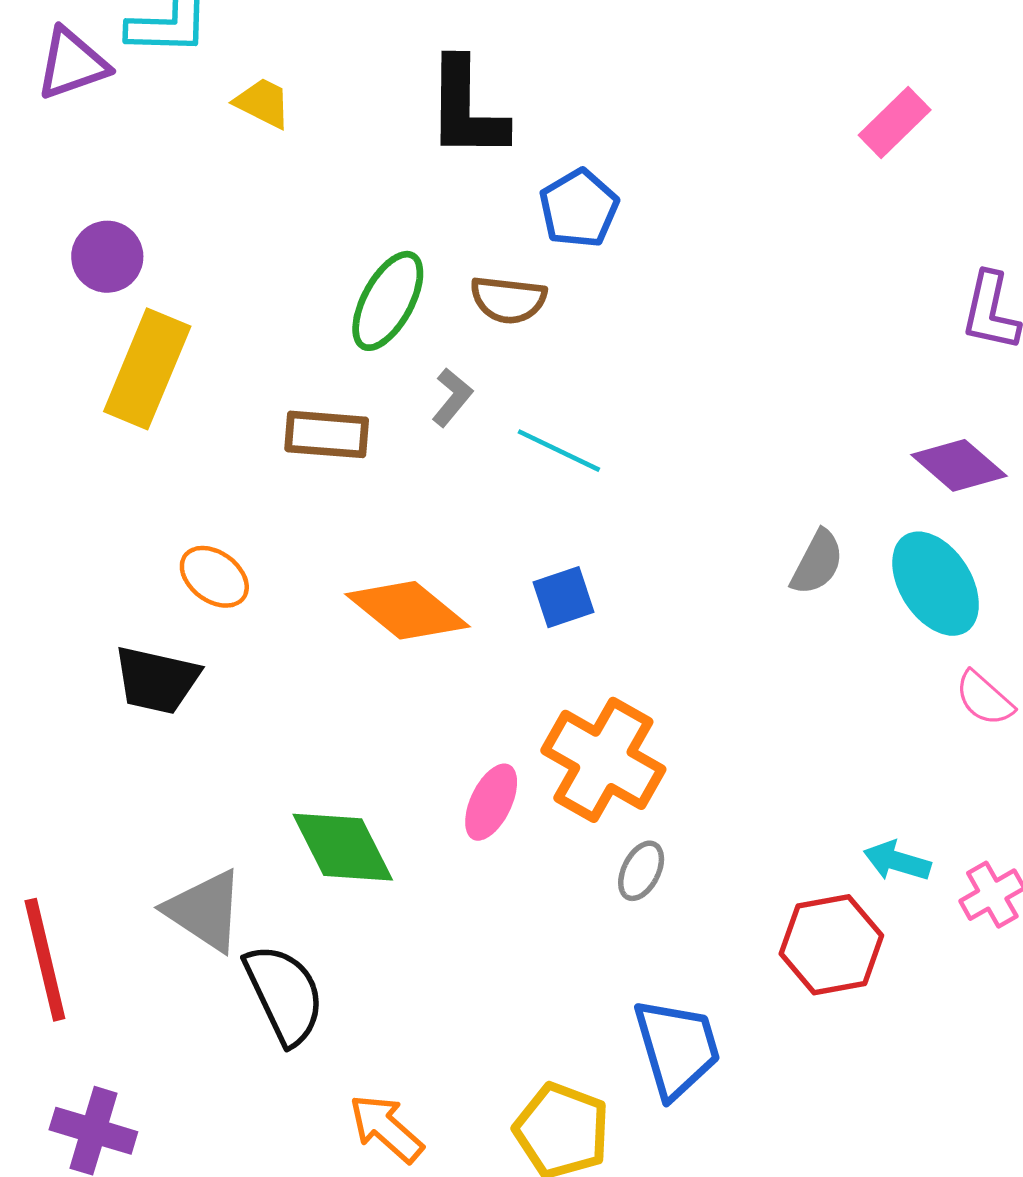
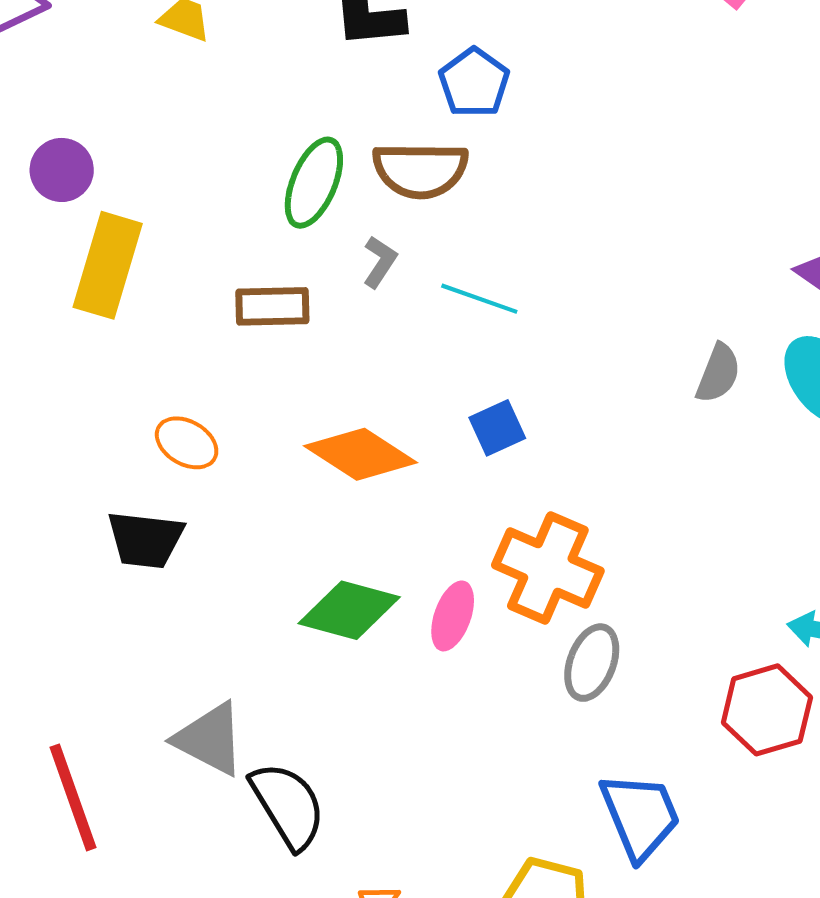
brown semicircle: (508, 300) -> (420, 170), size x1.4
green diamond: (343, 847) -> (349, 610), moved, turned -42
gray ellipse: (641, 871) -> (592, 663), size x1.4

